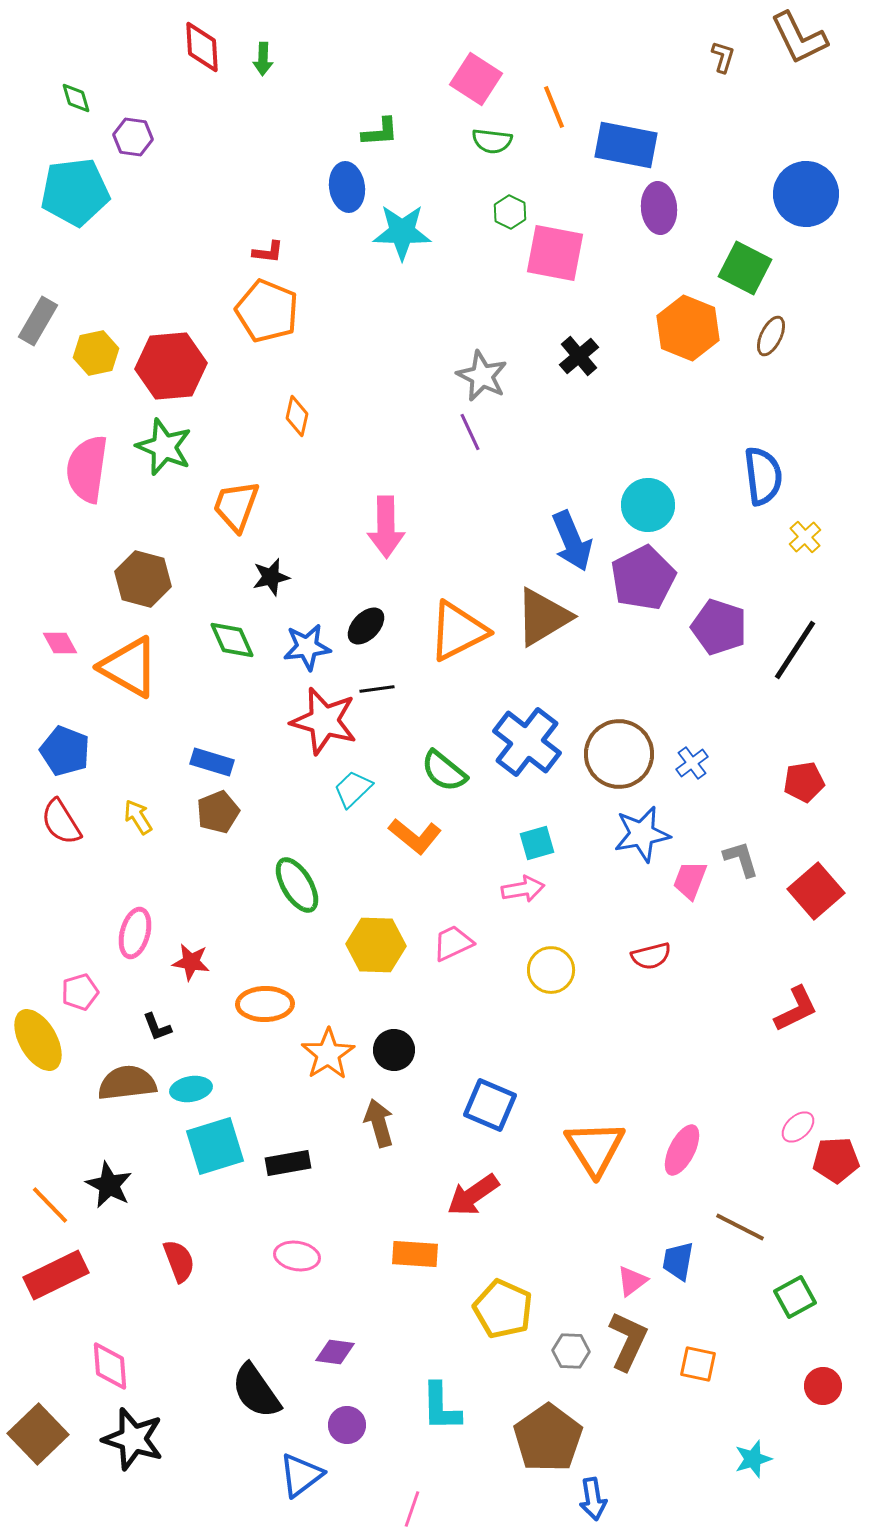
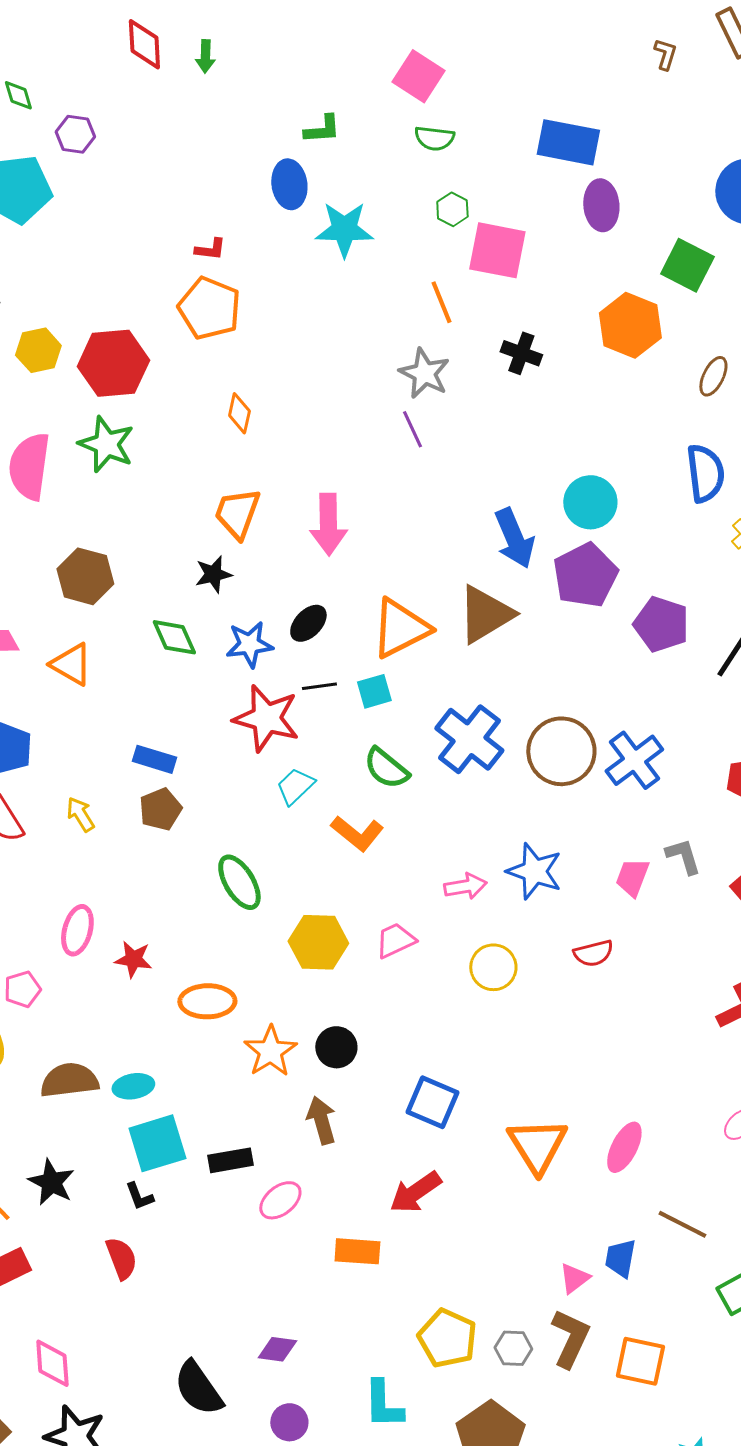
orange line: (554, 107) -> (441, 302), moved
brown ellipse: (771, 336) -> (713, 376), moved
black cross: (579, 356) -> (521, 353), turned -30
orange trapezoid: (236, 506) -> (237, 513), moved
orange triangle: (129, 667) -> (71, 664), size x0.7
blue cross: (692, 763) -> (634, 760), size x1.8
blue star: (642, 834) -> (534, 871), moved, turned 30
cyan square: (537, 843) -> (374, 691), moved
black L-shape: (157, 1027) -> (139, 1196), moved
pink ellipse: (297, 1256) -> (280, 1200), moved, turned -48
yellow pentagon: (503, 1309) -> (447, 1338), moved
orange square: (698, 1364) -> (640, 1361), size x1.4

